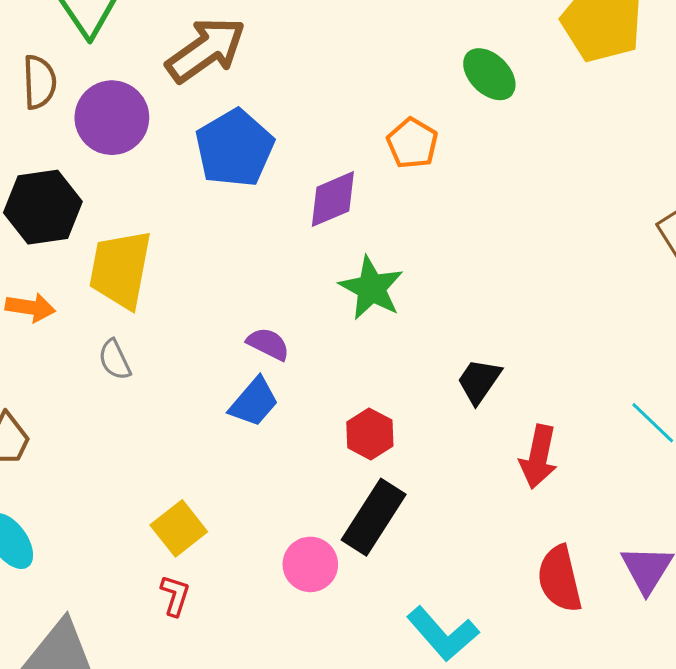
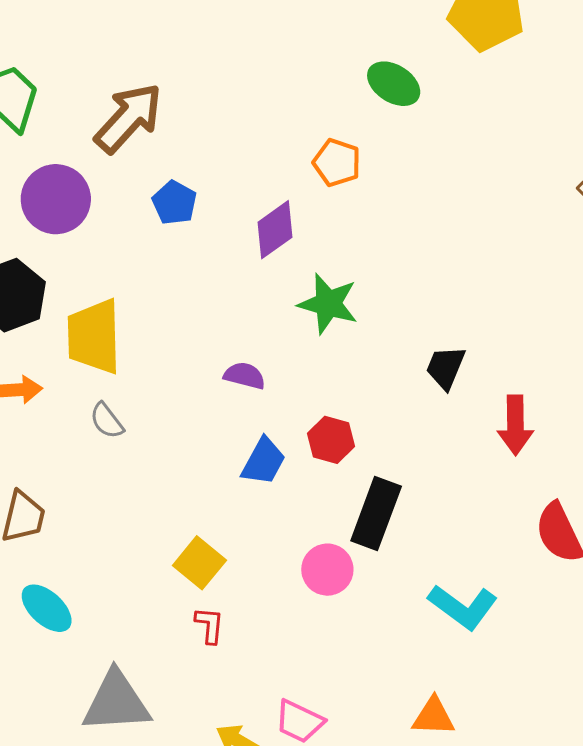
blue pentagon: (234, 148) -> (174, 203), size x0.6
blue trapezoid: (254, 402) -> (264, 461), moved
red hexagon: (370, 434) -> (331, 440), moved

